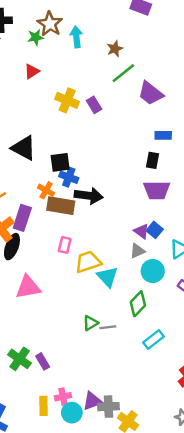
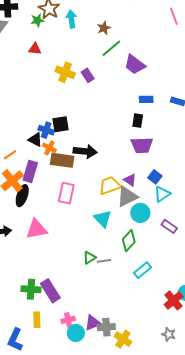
red triangle: (32, 71) -> (35, 49), turned 40
black triangle: (24, 148) -> (35, 140), moved, size x0.7
blue cross: (69, 177) -> (46, 130), moved
blue square: (155, 230) -> (155, 177), moved
pink rectangle: (65, 245) -> (66, 193), size x1.5
gray triangle: (137, 251) -> (127, 196), size x1.6
yellow trapezoid: (88, 262) -> (110, 186), moved
green cross: (20, 359) -> (31, 289), turned -30
purple rectangle: (43, 361) -> (50, 291), size x1.6
yellow rectangle: (43, 406) -> (37, 320), moved

